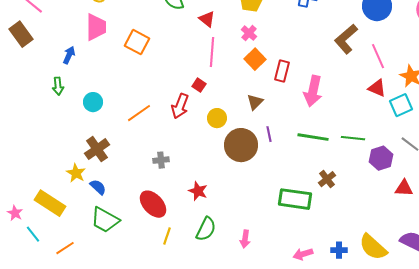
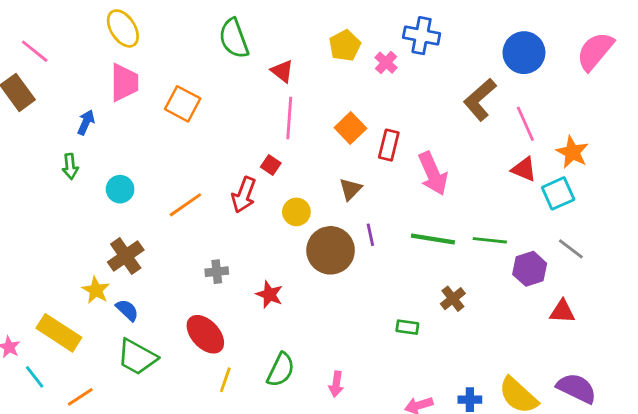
pink cross: (249, 33) -> (386, 63), moved
pink arrow: (313, 91) -> (433, 174), turned -36
red star: (198, 191) -> (269, 294), moved
green rectangle: (295, 199) -> (407, 327), size x0.5

